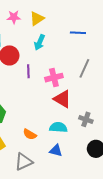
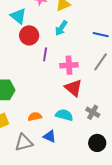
blue line: (78, 33) -> (101, 35), moved
orange semicircle: (30, 134) -> (35, 117), turned 128
blue triangle: (56, 151) -> (50, 136), moved

